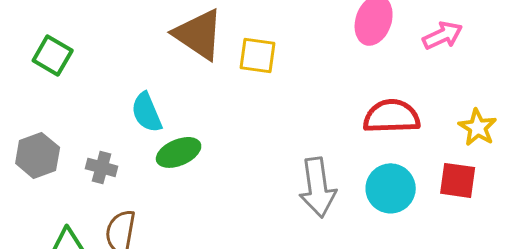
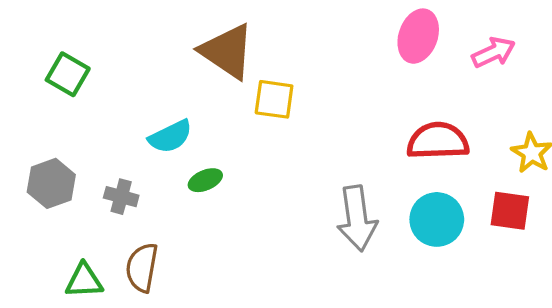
yellow square: (258, 55) -> (274, 99), moved
cyan semicircle: (147, 112) -> (170, 136), turned -93
green ellipse: (179, 152) -> (205, 180), size x0.7

